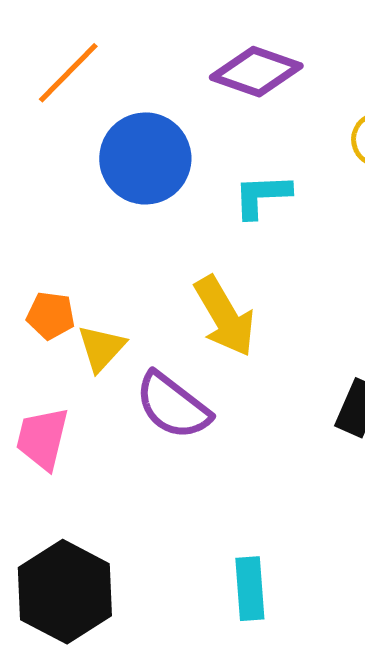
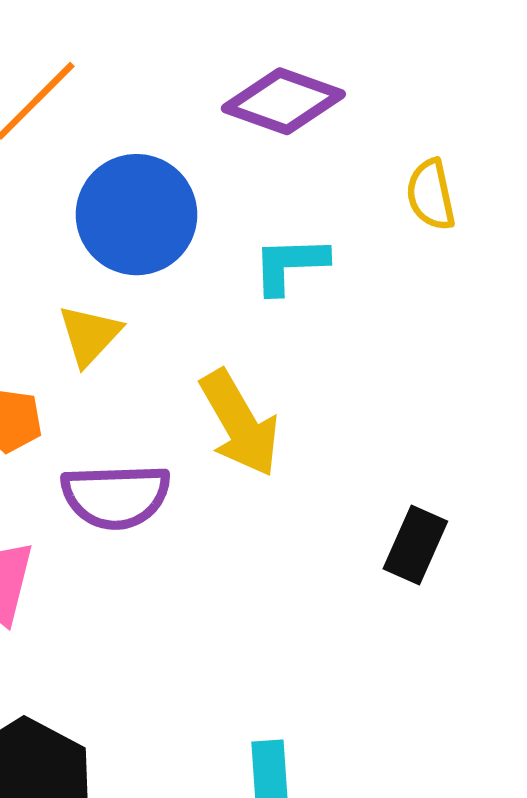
yellow triangle: (101, 348) -> (90, 335), moved
purple semicircle: (173, 406) -> (116, 496), moved, turned -40

